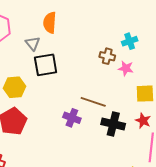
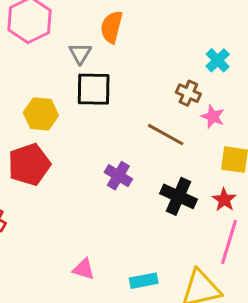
cyan cross: (130, 41) -> (218, 60), moved, turned -35
brown line: (93, 102) -> (166, 135), moved

